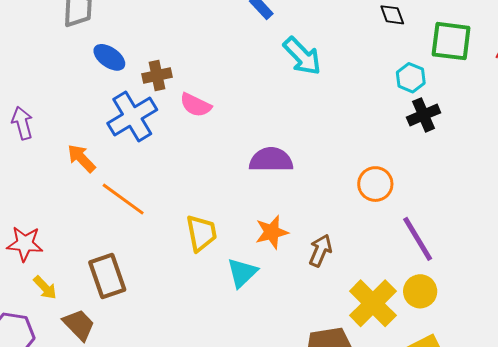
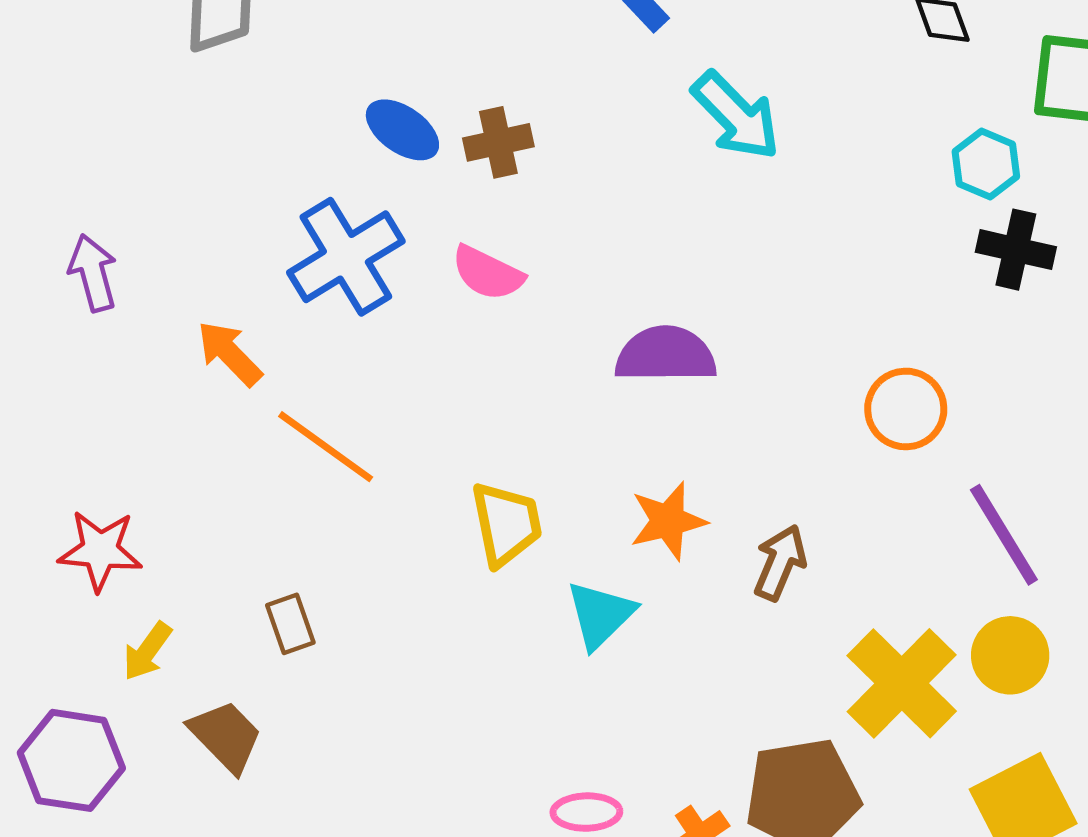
blue ellipse: (109, 57) -> (402, 130), moved
brown cross: (157, 76) -> (498, 142), moved
pink semicircle: (196, 105) -> (488, 273), moved
black cross: (424, 115) -> (1016, 250), turned 36
brown rectangle: (107, 276) -> (290, 624), size x0.6
yellow arrow: (45, 288) -> (147, 651), turned 80

